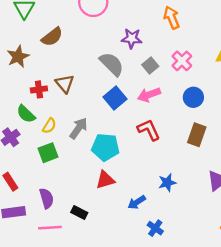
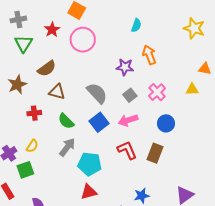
purple star: (132, 38) -> (125, 67), moved
brown triangle: (65, 84) -> (57, 92), moved, turned -36
green semicircle: (26, 114) -> (66, 121), moved
yellow semicircle: (49, 126) -> (32, 146), moved
brown rectangle: (197, 135) -> (155, 153), moved
green square: (48, 153) -> (25, 170), moved

